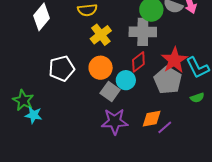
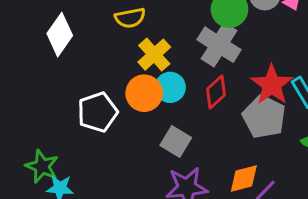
gray cross: (143, 32) -> (219, 45), turned 36
orange circle: (101, 68) -> (144, 93), moved
cyan circle: (126, 80) -> (170, 87), moved

